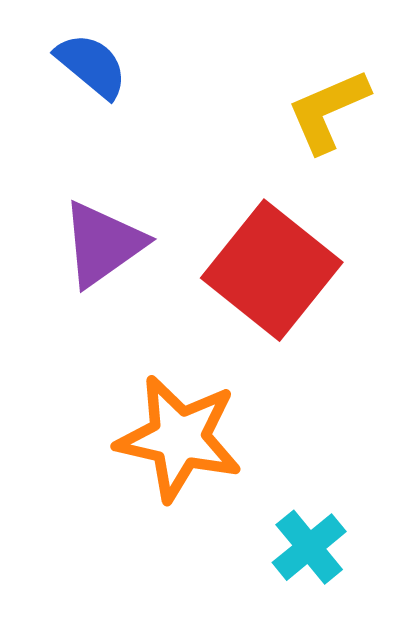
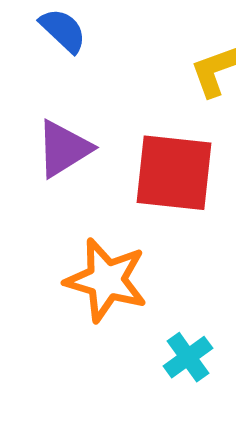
red square: (272, 270) -> (174, 173), turned -36

